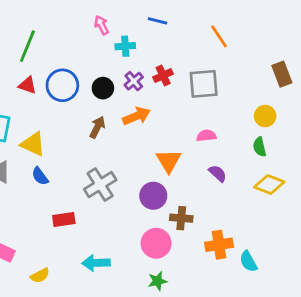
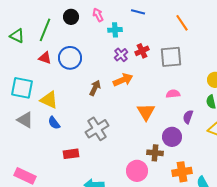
black circle: (103, 88) -> (71, 17), moved
purple semicircle: (218, 173) -> (188, 117), moved, turned -112
purple circle: (153, 196) -> (172, 137), moved

